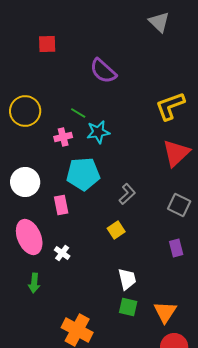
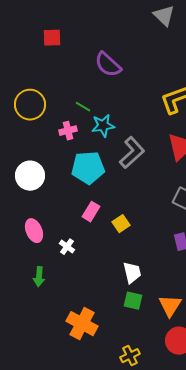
gray L-shape: (127, 194) -> (132, 153), moved, size x1.5
pink rectangle: (61, 205) -> (91, 212), moved, turned 42
pink ellipse: (29, 237) -> (34, 231), size x0.7

